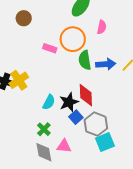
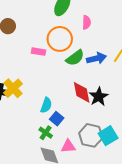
green semicircle: (85, 60) -> (75, 58), turned -108
black star: (69, 102) -> (99, 97), moved
blue square: (76, 117) -> (57, 119), moved
gray hexagon: (96, 124) -> (91, 135), moved

